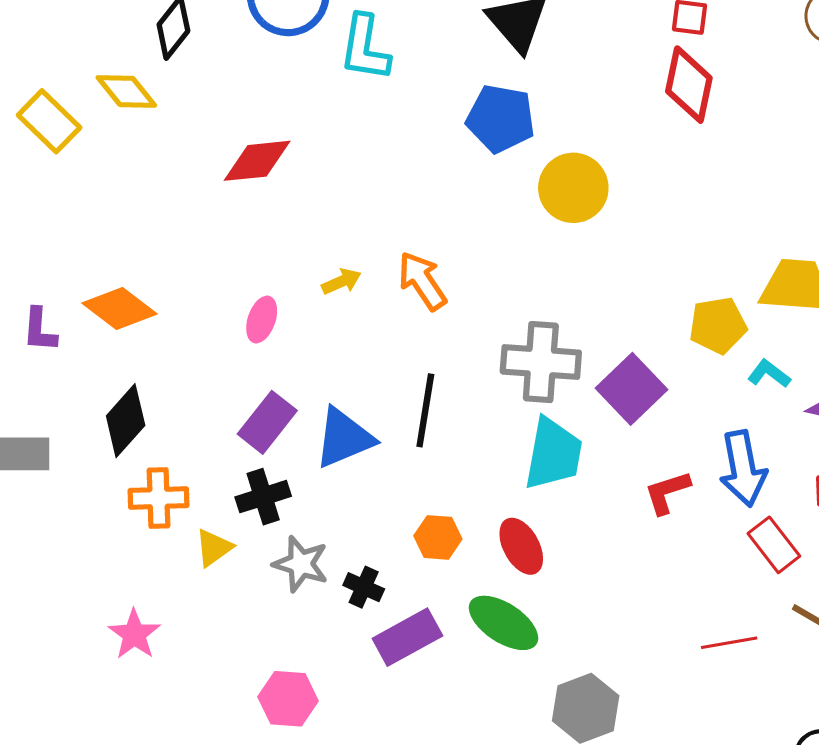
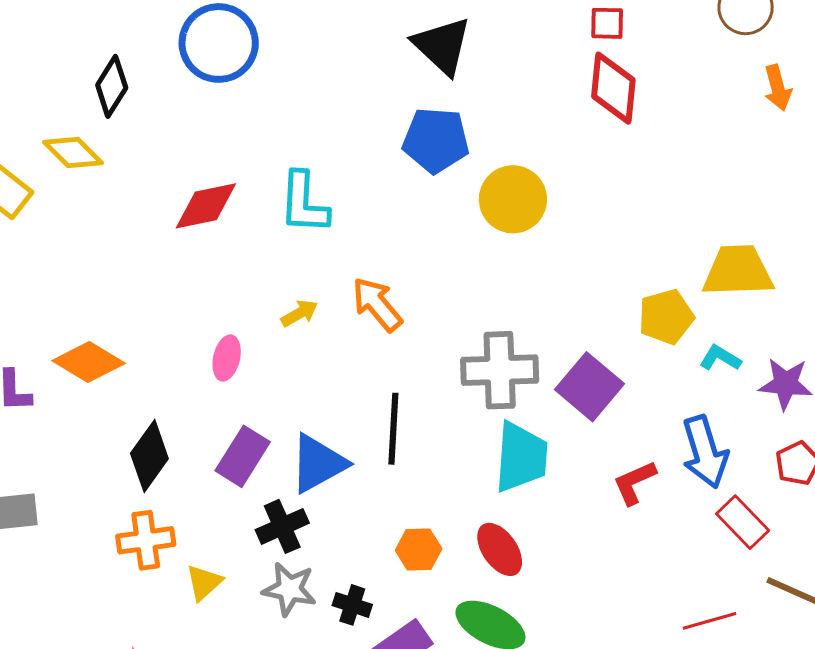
cyan L-shape: (365, 48) -> (304, 203), moved
black diamond: (126, 421) -> (149, 456), moved
black cross: (263, 497) -> (282, 526), moved

